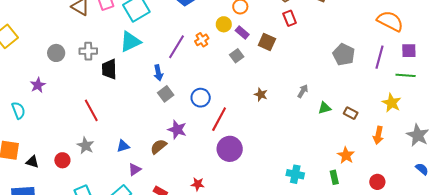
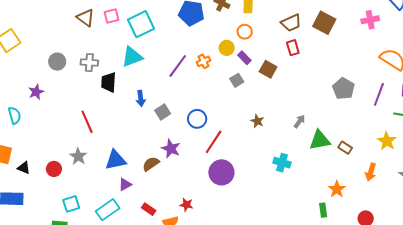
blue arrow: (158, 73) -> (141, 98), moved
green triangle: (325, 108) -> (320, 140), size x1.6
blue triangle: (123, 146) -> (115, 160), size x1.6
cyan cross: (295, 174) -> (282, 163), moved

